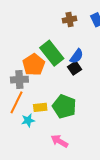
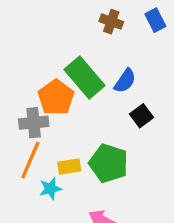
brown cross: (70, 20) -> (111, 22), turned 32
black square: (75, 68) -> (142, 116), moved

